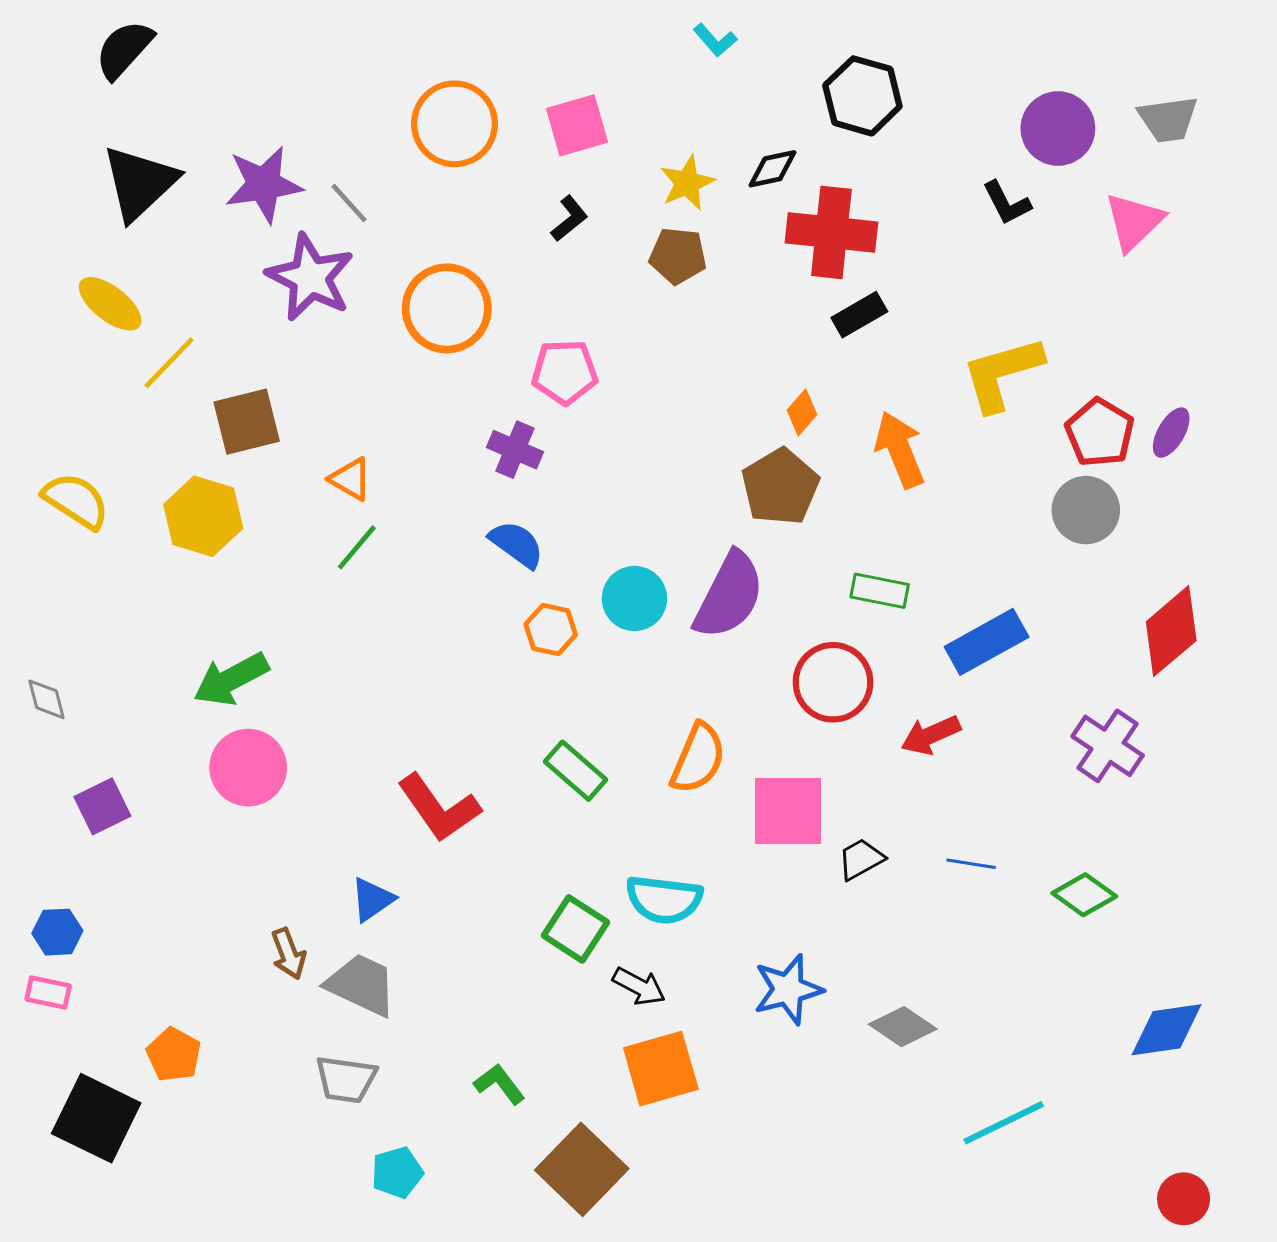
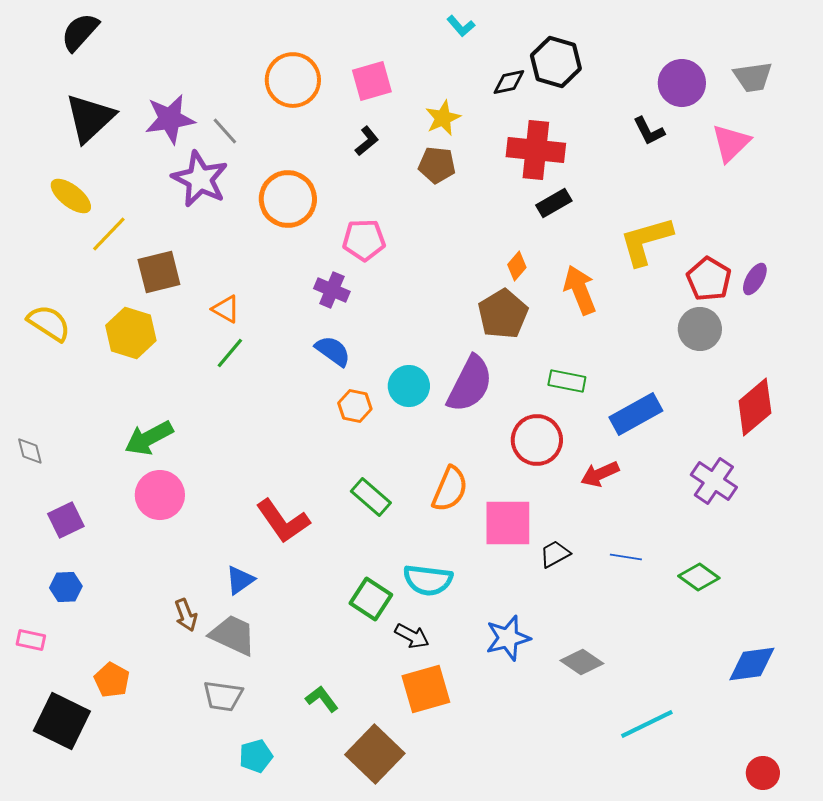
black diamond: (772, 169) -> (509, 82), moved
blue hexagon: (57, 932) -> (66, 587), moved

